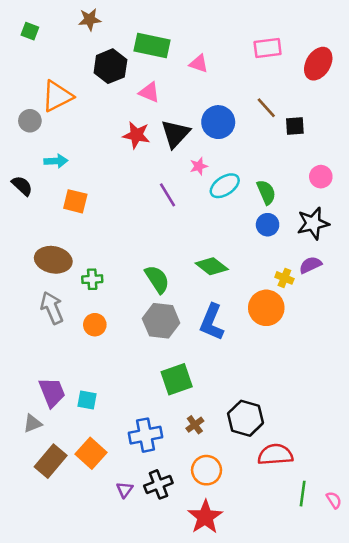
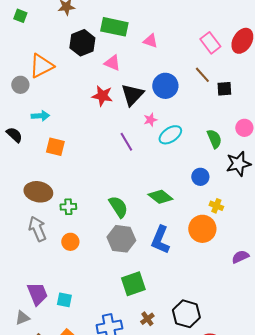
pink rectangle: (268, 48) -> (210, 43), moved, turned 60
green semicircle: (266, 192) -> (214, 139), moved
blue circle: (268, 225) -> (200, 177), moved
purple semicircle: (310, 265) -> (240, 257), moved

